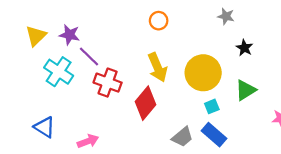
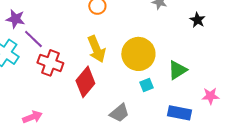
black star: (244, 48) -> (197, 20), moved
blue rectangle: (214, 135) -> (179, 113), moved, turned -30

